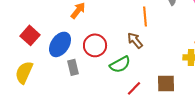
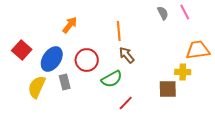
orange line: (145, 16) -> (119, 31), moved
yellow semicircle: (24, 72) -> (37, 87), moved
brown square: (166, 83) -> (168, 89), moved

